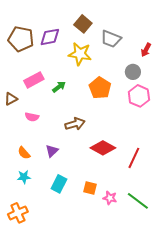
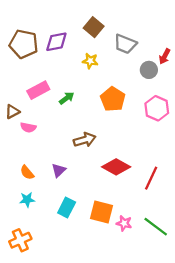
yellow star: (80, 54) -> (90, 61), size x0.6
gray circle: (133, 72) -> (149, 70), moved
pink semicircle: (32, 117) -> (28, 127), moved
orange square: (90, 188) -> (102, 212), size x1.5

